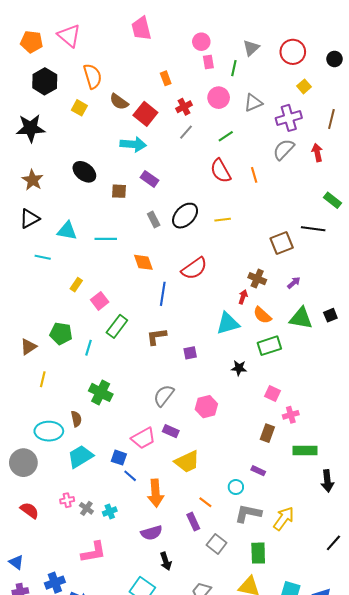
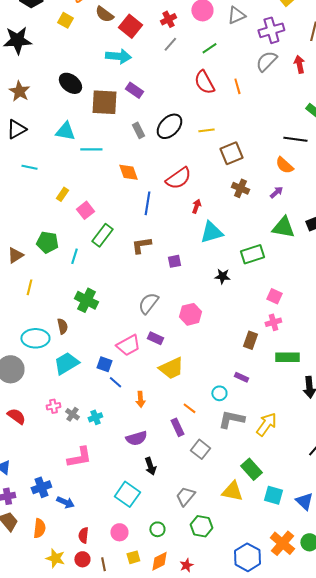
brown square: (119, 191) -> (104, 102), size x1.8
cyan triangle: (67, 231) -> (65, 131), moved
brown square: (282, 243) -> (231, 153), moved
red arrow: (243, 297) -> (196, 206), moved
orange semicircle: (262, 315) -> (284, 165), moved
pink square: (272, 393) -> (274, 296), moved
orange arrow: (156, 493) -> (140, 399), size x0.6
green rectangle: (258, 553) -> (251, 469), moved, turned -40

